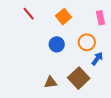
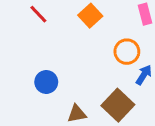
blue circle: (57, 44) -> (46, 82), moved

